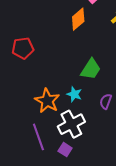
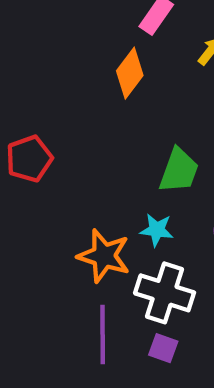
white cross: (71, 124) -> (165, 293), turned -32
purple line: (38, 137) -> (103, 335), turned 32

